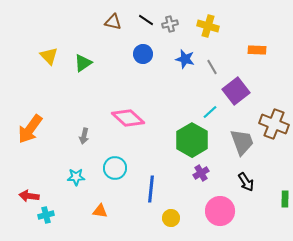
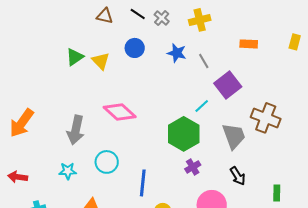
gray cross: (170, 24) -> (162, 18), turned -35
yellow cross: (208, 26) -> (200, 20), turned -30
yellow triangle: (49, 56) -> (101, 61), moved
gray arrow: (84, 136) -> (76, 130), size x1.8
red arrow: (29, 196) -> (18, 177), moved

